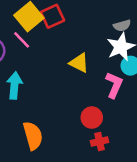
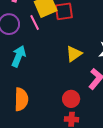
yellow triangle: (79, 63) -> (74, 54), turned 42

